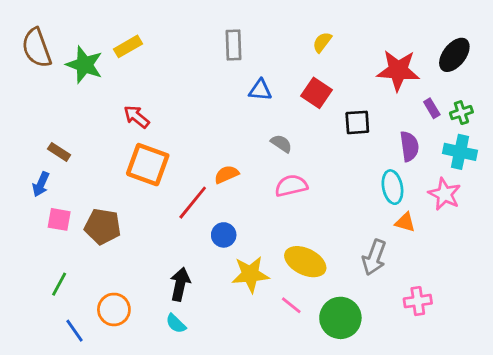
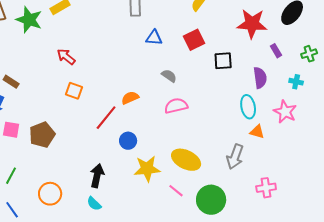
red square: (317, 93) -> (194, 40), turned 30
green cross: (461, 113) -> (309, 54), moved
cyan cross: (460, 152) -> (296, 82), size x0.6
orange square: (148, 165) -> (74, 91), size x0.6
brown pentagon: (103, 226) -> (42, 135), turned -30
blue line: (75, 331) -> (12, 210), moved

